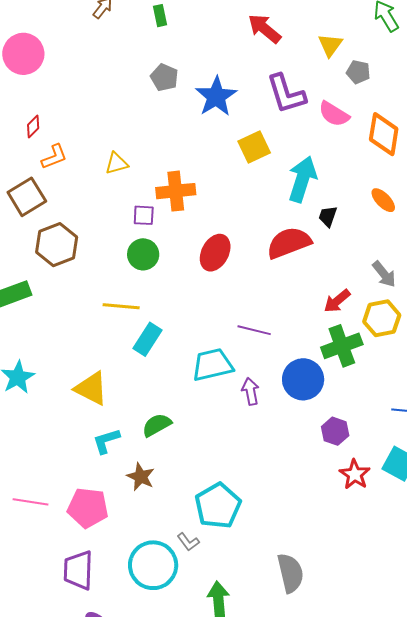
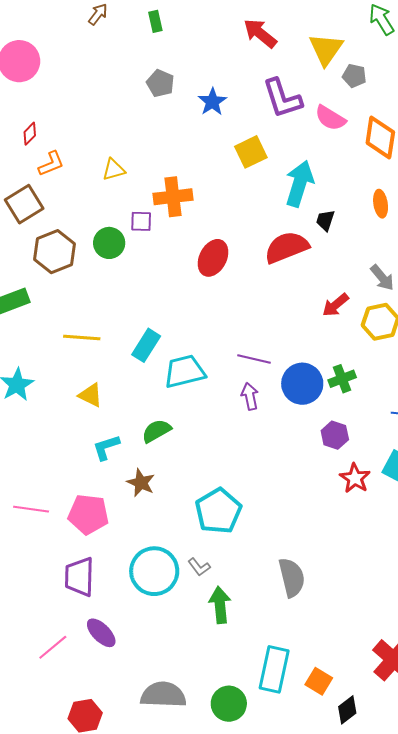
yellow triangle: (330, 45) -> (326, 49), size x1.4
blue star: (216, 96) -> (212, 102), size x0.7
orange ellipse: (383, 200) -> (381, 204), turned 36
green circle: (143, 254) -> (109, 243), moved
yellow line: (121, 306) -> (82, 337), moved
purple line: (254, 330) -> (254, 359), moved
green cross: (342, 346) -> (342, 379), moved, size x0.7
cyan trapezoid: (212, 365) -> (185, 371), moved
yellow triangle: (91, 388) -> (91, 395), size x0.7
gray L-shape: (188, 542) -> (199, 567), moved

